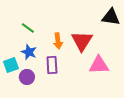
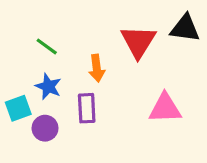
red triangle: (82, 41) -> (138, 41), moved

